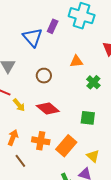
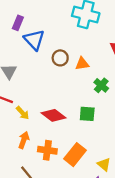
purple rectangle: (53, 26) -> (18, 23), moved
brown circle: (44, 76) -> (60, 58), moved
green square: (88, 118) -> (87, 114), moved
orange arrow: (13, 137) -> (24, 140), moved

